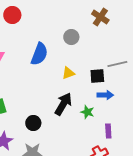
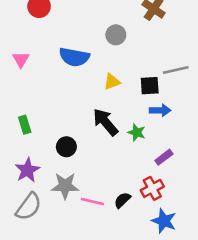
blue semicircle: (39, 54) -> (74, 57), turned 80
black arrow: (63, 104) -> (105, 122), turned -70
purple rectangle: (108, 131) -> (164, 157), turned 56

